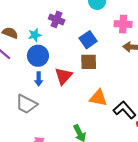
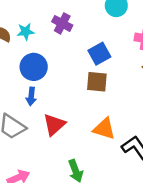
cyan star: (35, 35) -> (26, 32), moved
red triangle: (63, 76) -> (54, 125), moved

